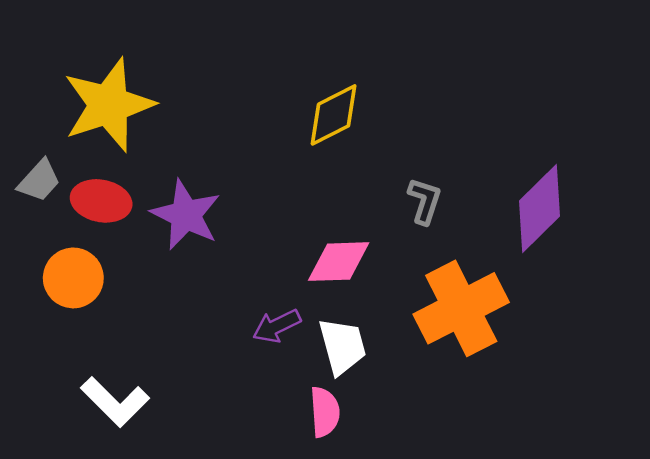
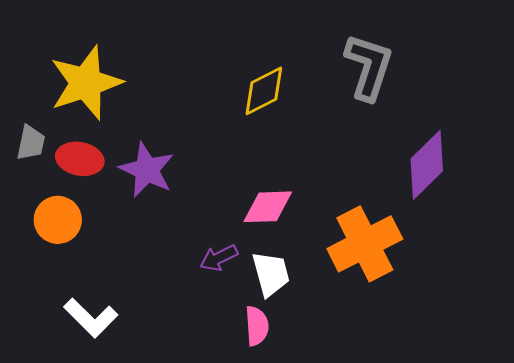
gray trapezoid: (39, 181) -> (31, 143), turned -30
gray L-shape: (425, 201) -> (369, 67), moved, size x1.8

